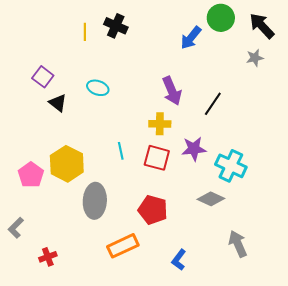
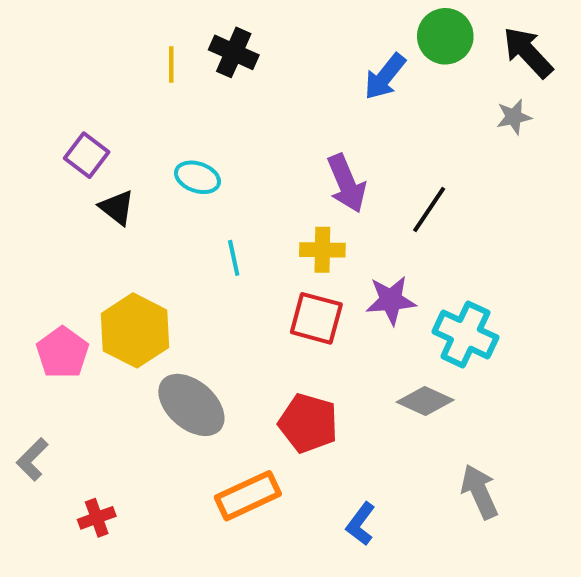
cyan line: (121, 151) -> (234, 258), moved
gray ellipse: (95, 201) -> (191, 405), turned -52

